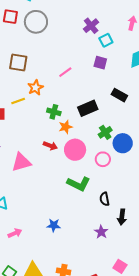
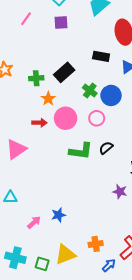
pink line: (65, 72) -> (26, 19), moved
black rectangle: (119, 95) -> (101, 56), moved
green cross: (54, 112) -> (36, 78), moved
black semicircle: (105, 199) -> (106, 148), moved, turned 80
blue star: (54, 225) -> (58, 215), moved

